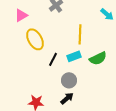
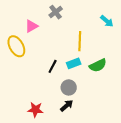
pink triangle: (21, 15) -> (31, 26), moved
yellow ellipse: (35, 39) -> (16, 46), moved

